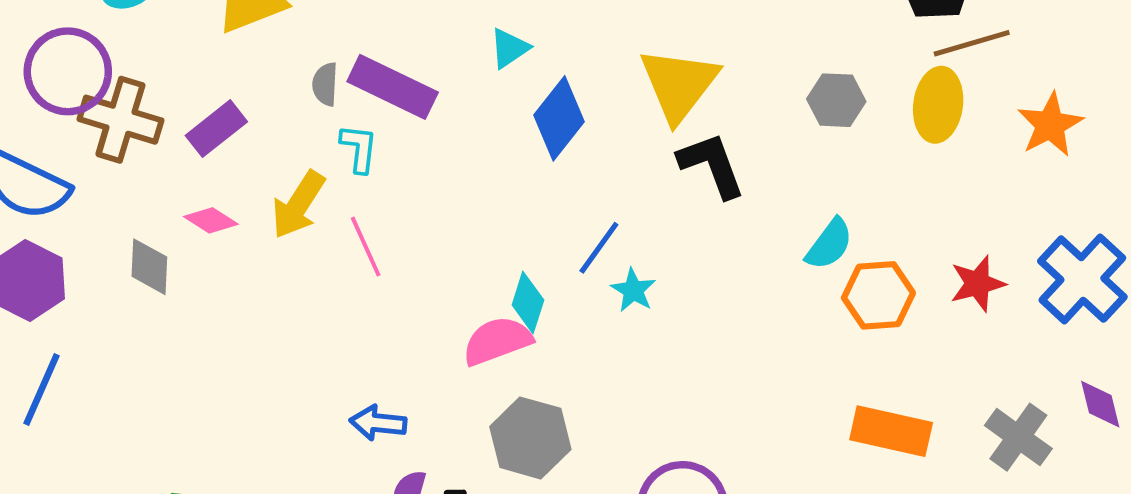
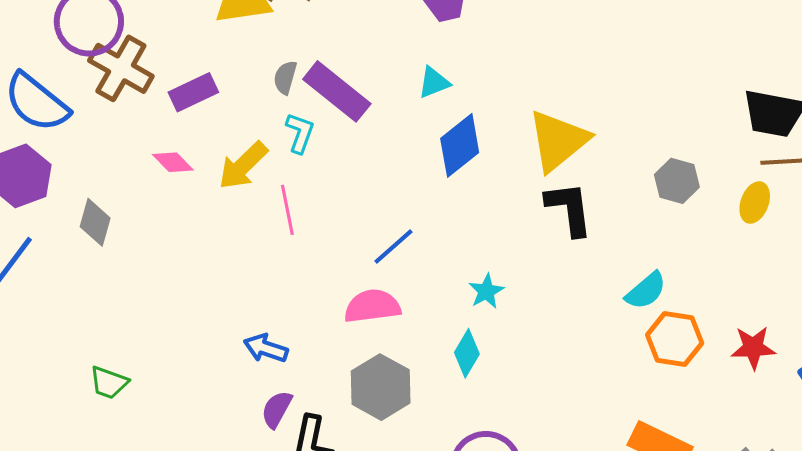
yellow ellipse: (938, 105) -> (755, 202), size x0.7
blue line: (599, 248) -> (394, 246), moved
gray diamond: (149, 267) -> (95, 222), moved
cyan diamond: (528, 303) -> (467, 353), moved

